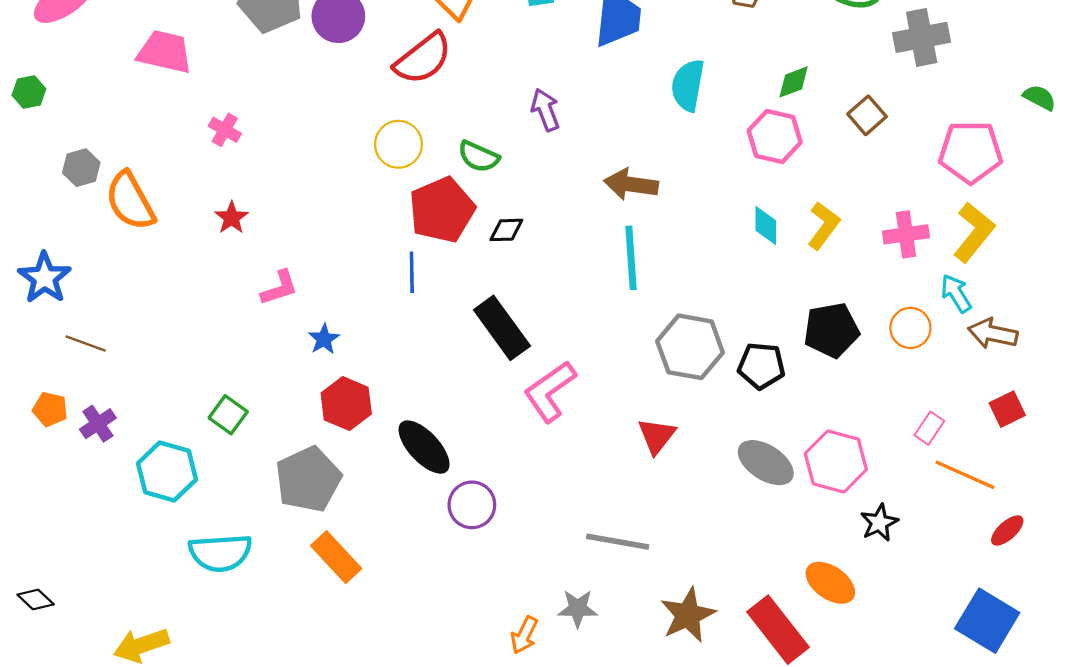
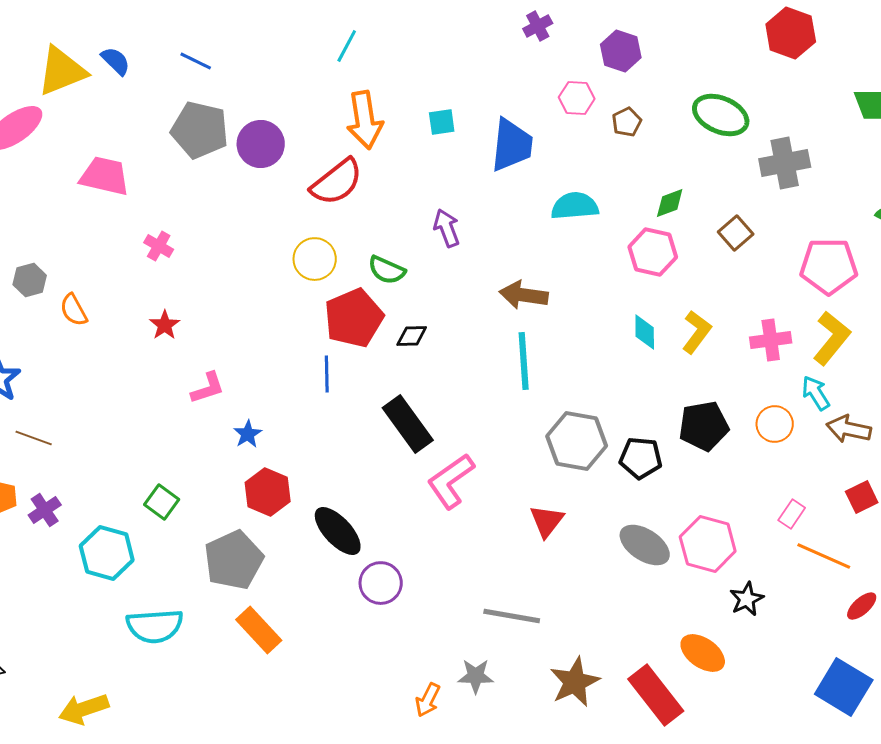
cyan semicircle: (688, 85) -> (575, 206), turned 75
orange semicircle: (130, 201) -> (74, 310), size x0.6

